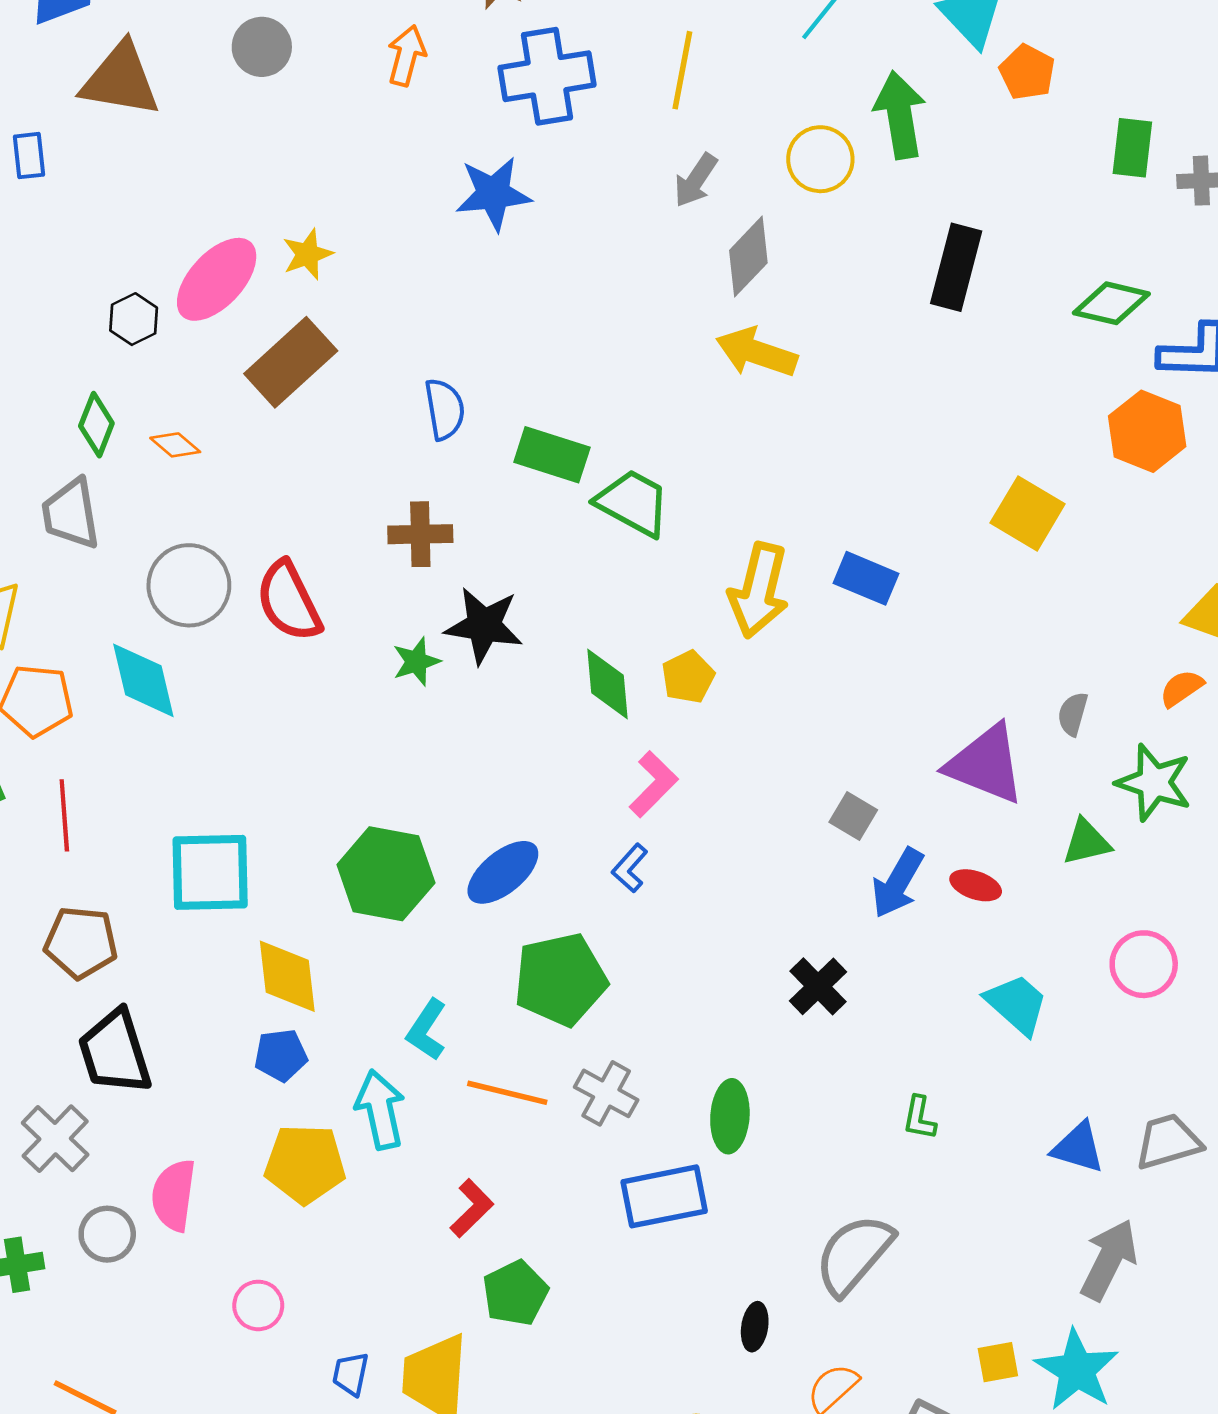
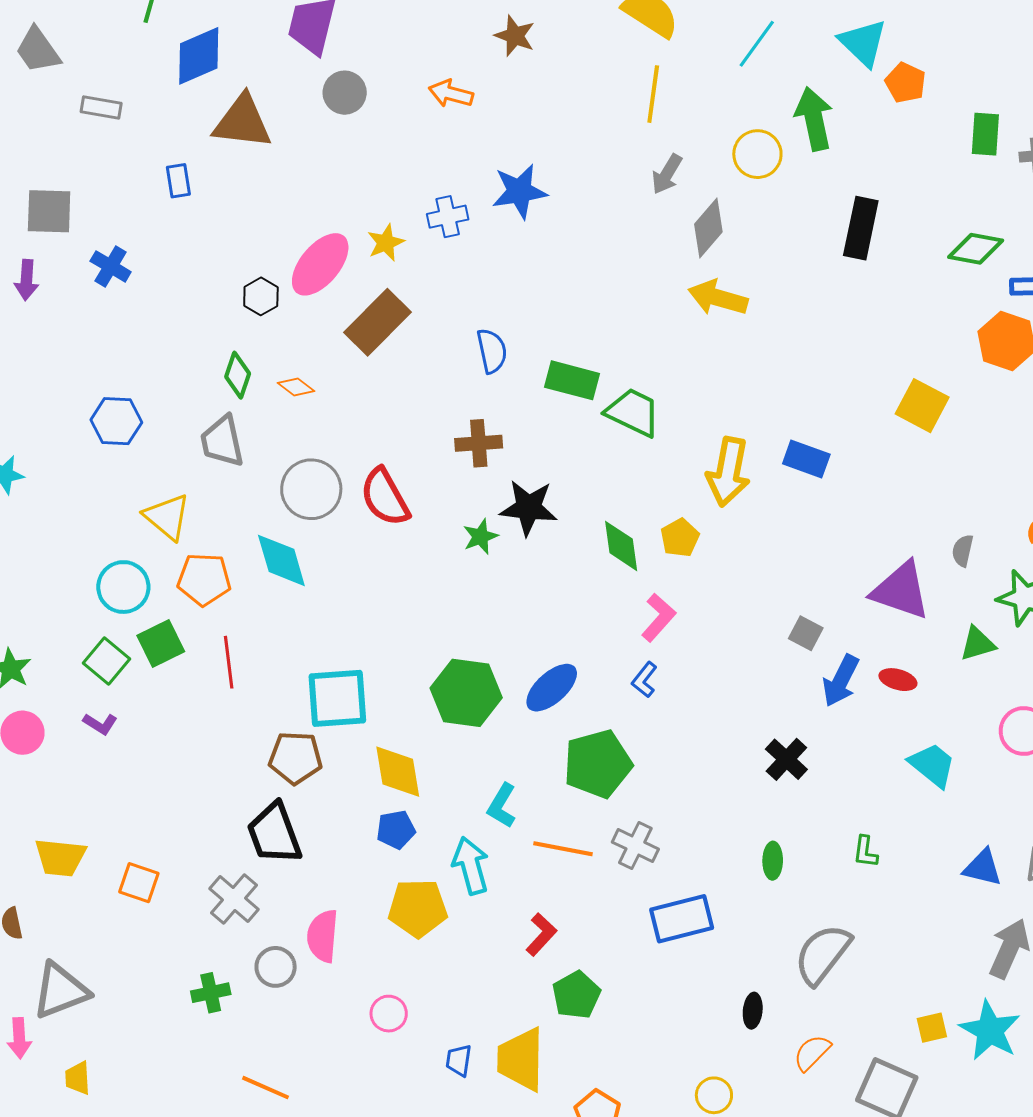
orange arrow: (406, 56) -> (451, 94), turned -87
blue cross: (547, 76) -> (448, 217), moved, size x0.6
brown pentagon: (81, 942) -> (295, 758), moved
green ellipse: (730, 1116) -> (773, 861), moved, size x0.7

